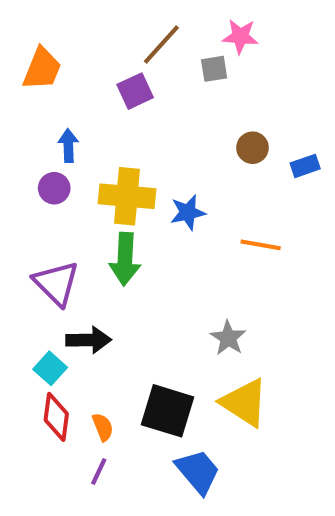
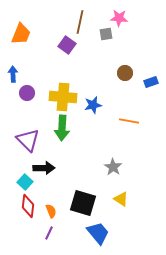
brown line: (161, 44) -> (80, 22), turned -30
purple square: (135, 91) -> (67, 45), turned -30
blue arrow: (68, 146) -> (13, 74), moved
yellow triangle: (244, 403) -> (121, 199), size x0.6

